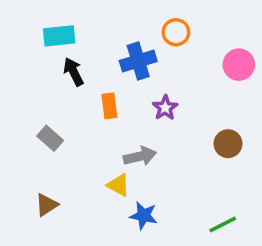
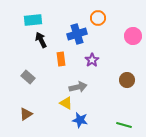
green line: (223, 225) -> (124, 125), turned 42

